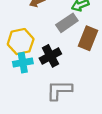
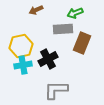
gray rectangle: (67, 23) -> (63, 29), turned 30

